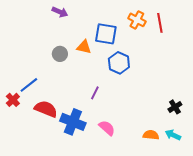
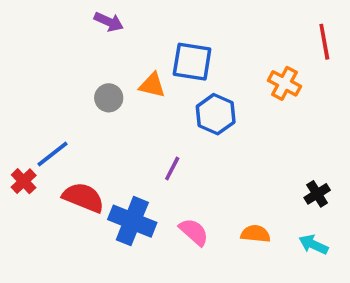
orange cross: (137, 20) -> (284, 83), moved
red line: (160, 23) -> (324, 42), moved
orange semicircle: (151, 135) -> (255, 234), moved

